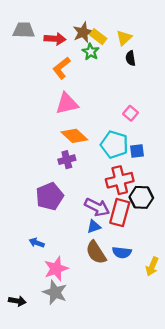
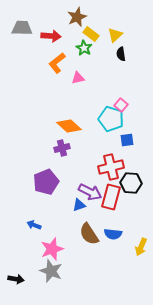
brown star: (83, 32) -> (77, 17), moved
pink triangle: (67, 104) -> (78, 78), moved, size x0.6
cyan pentagon: (114, 145) -> (111, 119), moved
blue triangle: (94, 227) -> (79, 205), moved

